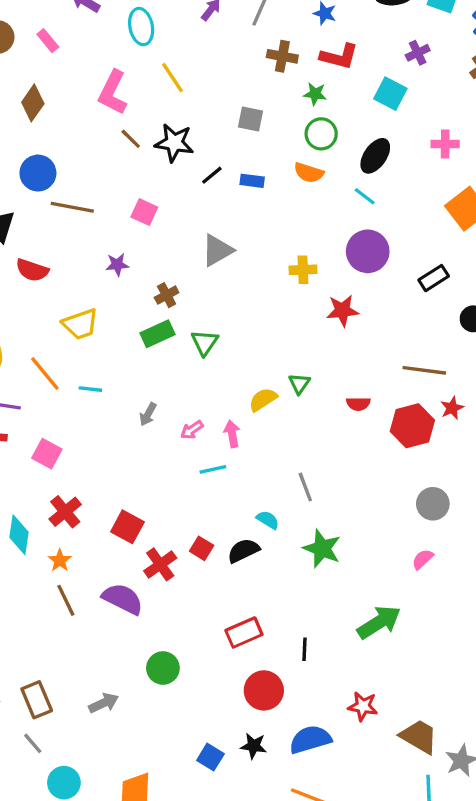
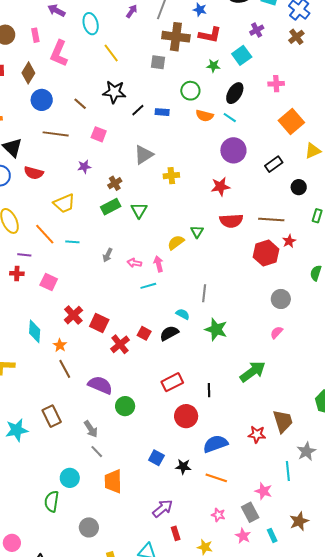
pink rectangle: (48, 41) -> (35, 35), turned 32
brown cross: (282, 56) -> (176, 37), size x1.5
pink L-shape: (113, 93) -> (59, 53), moved
green star: (315, 94) -> (213, 66), moved
cyan square: (390, 94) -> (242, 55), turned 30
gray square: (251, 119) -> (158, 62), moved
green circle: (321, 134) -> (190, 91), moved
brown line: (131, 139) -> (80, 104), moved
blue circle: (38, 173) -> (42, 100), moved
orange semicircle: (309, 173) -> (205, 116), moved
yellow cross: (303, 270) -> (171, 176), moved
red semicircle: (358, 404) -> (231, 221), moved, size x1.6
pink arrow: (192, 430) -> (134, 263), turned 48
gray line: (305, 487) -> (204, 293), turned 30
red cross: (65, 512) -> (73, 315), moved
purple semicircle: (123, 599) -> (100, 385), moved
brown rectangle: (37, 700) -> (52, 416), moved
gray arrow: (104, 703) -> (91, 429), turned 84
red star: (363, 706) -> (257, 434), moved
brown trapezoid: (419, 737) -> (283, 421), moved, turned 45
gray line: (33, 743) -> (97, 452), moved
black star: (254, 746) -> (183, 467), moved

